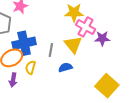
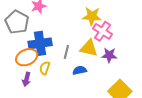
purple star: (102, 38) -> (109, 55), moved
yellow triangle: (73, 45) -> (89, 48), turned -42

